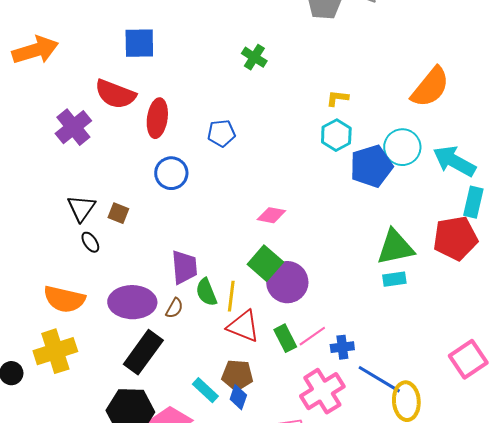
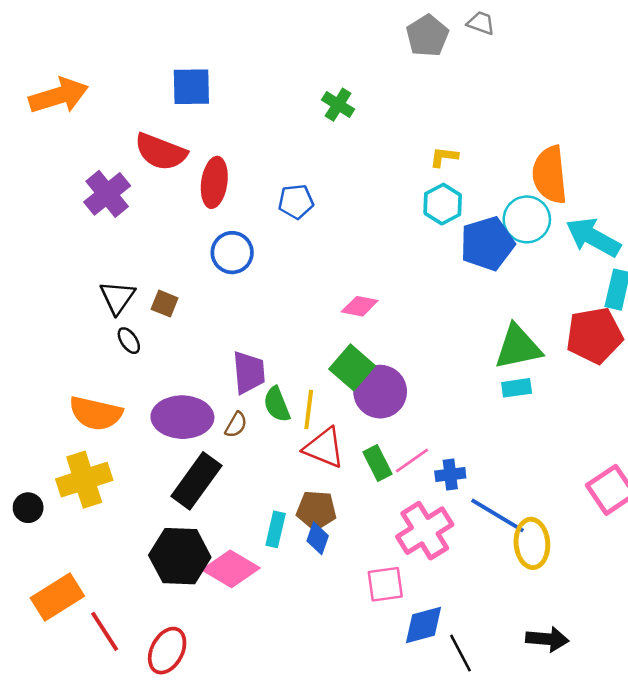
orange semicircle: (430, 87) -> (550, 175), moved, turned 135
cyan rectangle: (205, 390) -> (276, 529), turned 60

